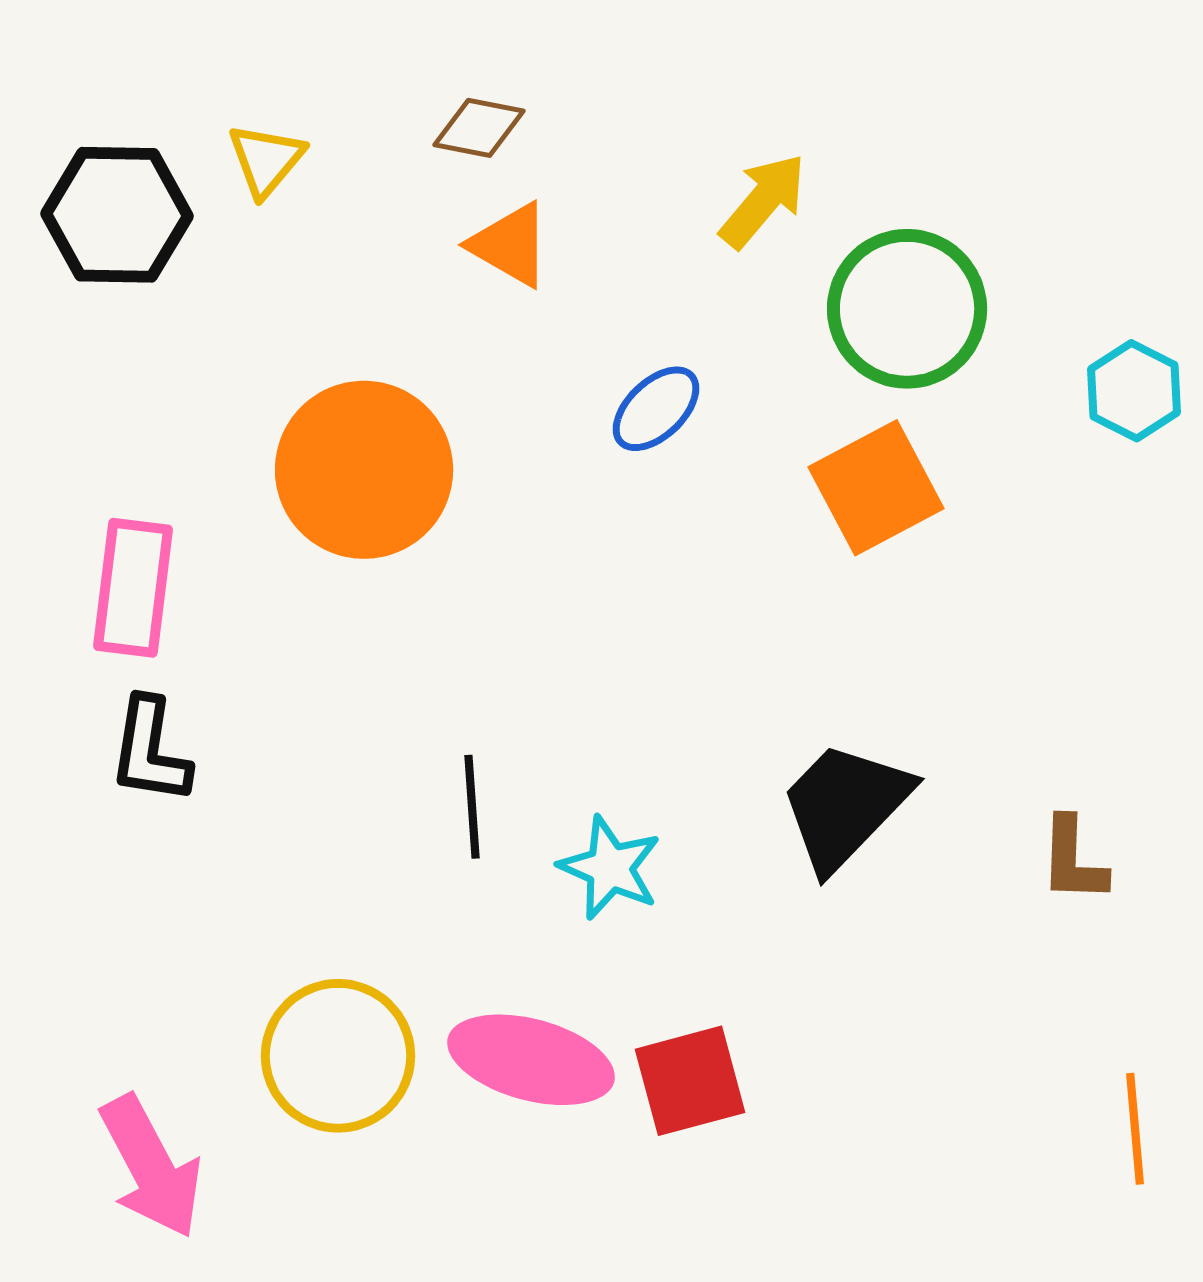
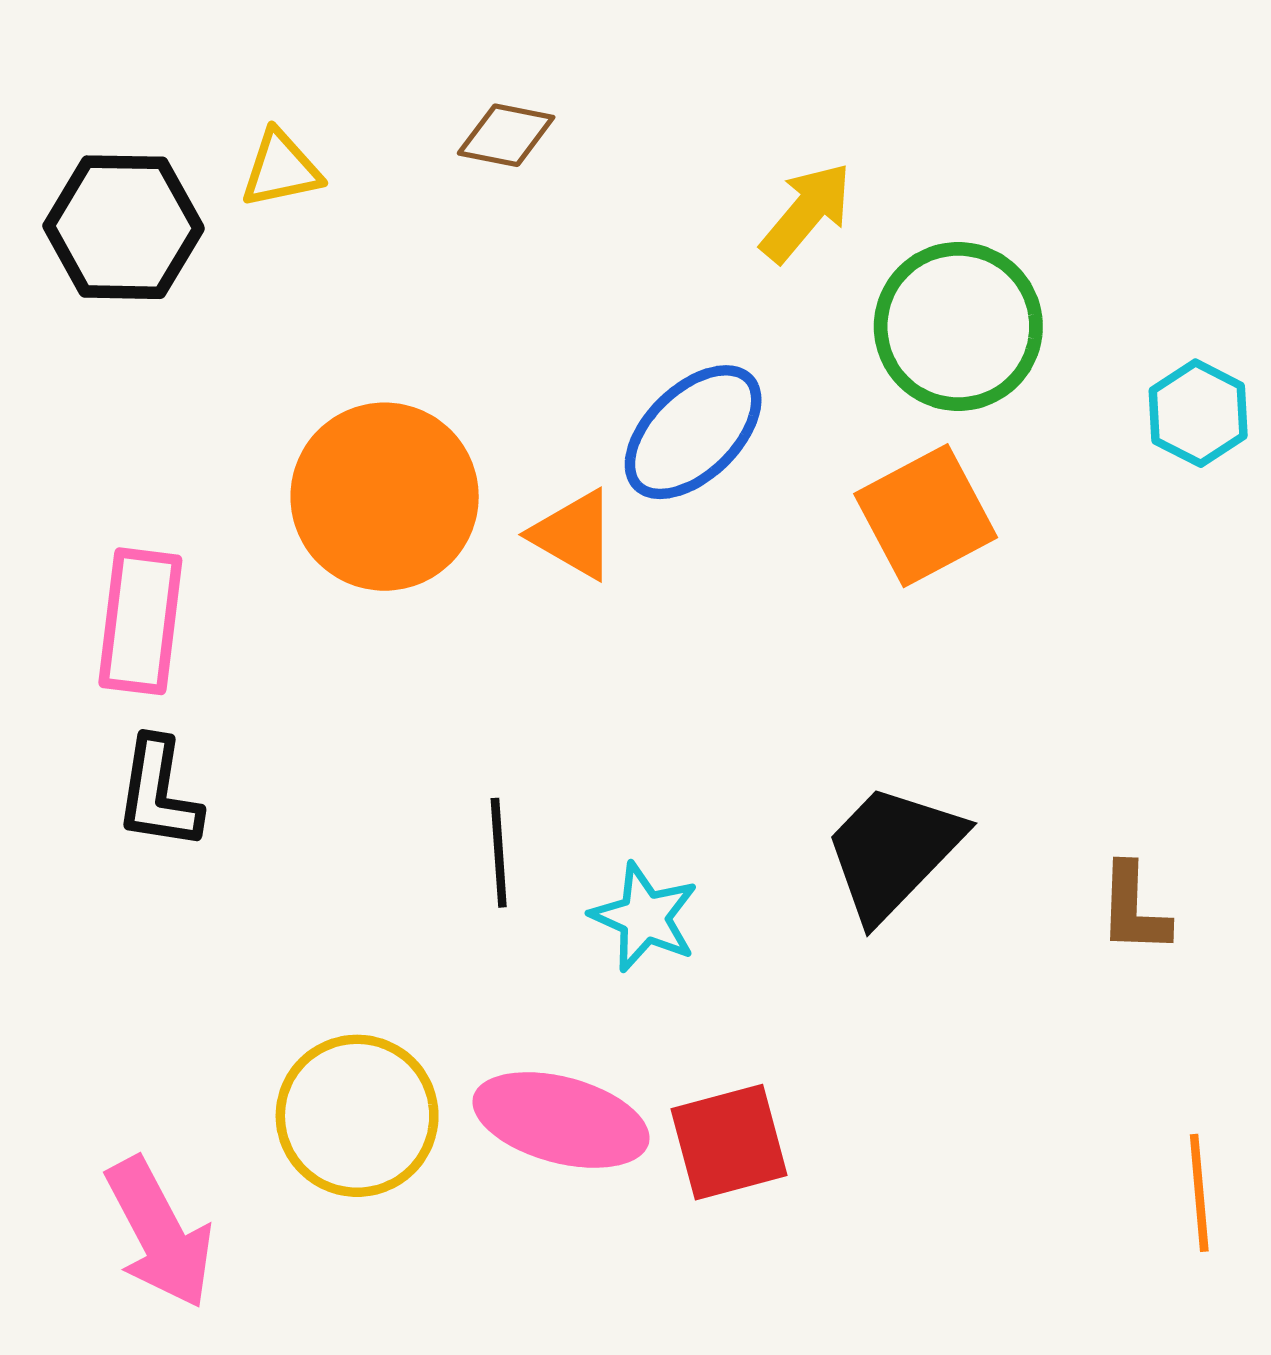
yellow triangle: (266, 160) -> (281, 169), turned 38
orange triangle: (510, 245) -> (574, 535), moved
blue ellipse: (656, 409) -> (693, 432), size x1.5

